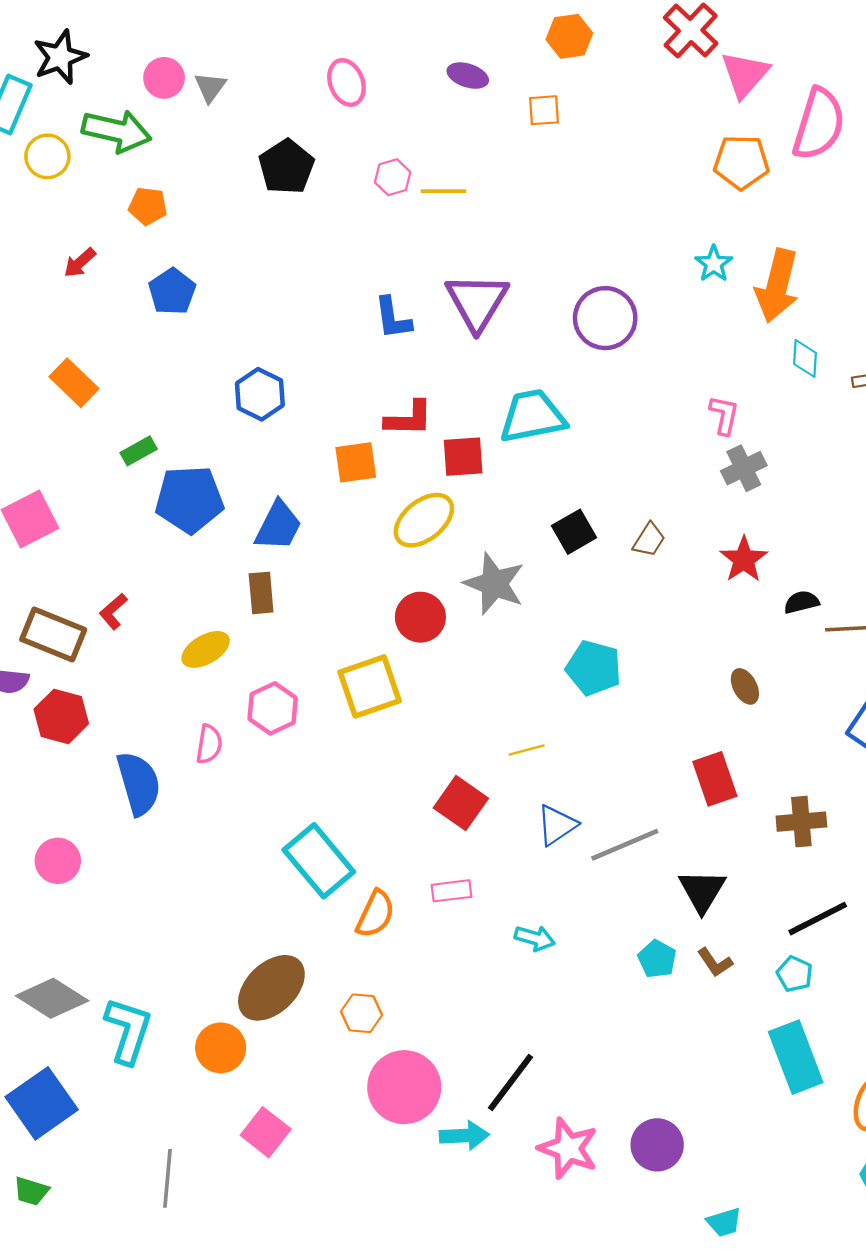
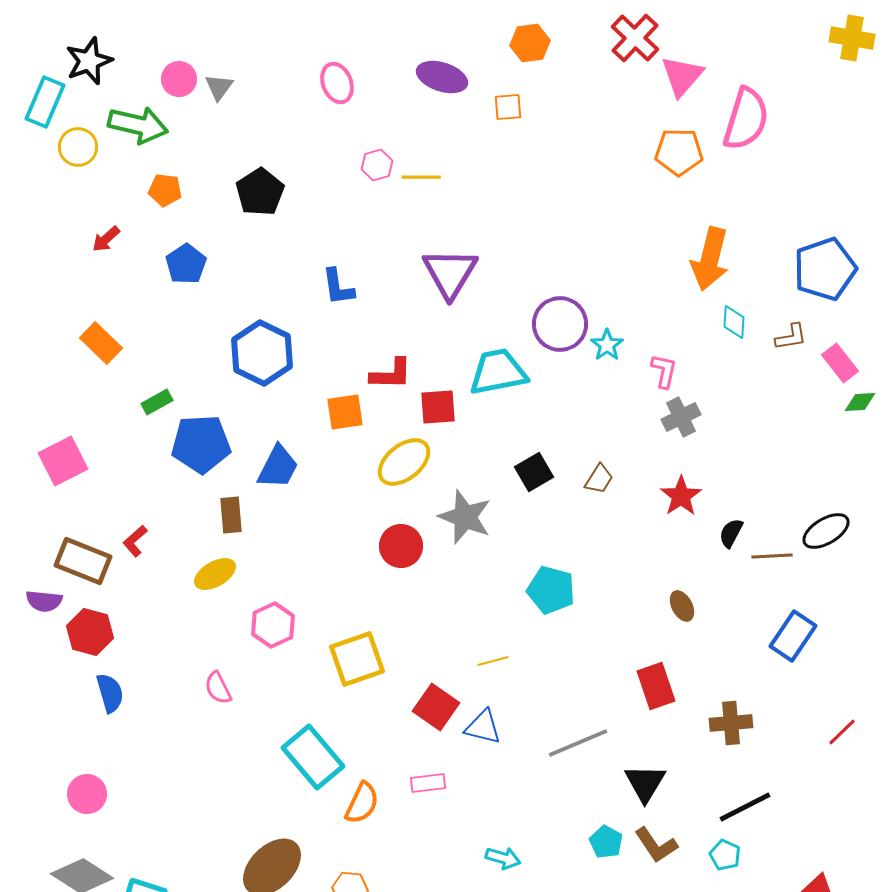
purple ellipse: (468, 76) -> (442, 77), size x1.4
black pentagon: (286, 167) -> (260, 192), moved
cyan star: (714, 264) -> (607, 345), moved
blue L-shape: (393, 318) -> (338, 287), moved
purple circle: (605, 318) -> (560, 324), moved
blue hexagon: (260, 394) -> (262, 353), size x1.4
brown rectangle: (261, 593) -> (231, 515), moved
black semicircle: (801, 602) -> (731, 533), turned -48
yellow square: (370, 686) -> (357, 659), moved
pink semicircle: (209, 744) -> (218, 688), moved, turned 144
blue semicircle: (139, 783) -> (110, 693), moved, size x0.7
blue triangle: (557, 825) -> (483, 727), moved, turned 48
pink circle: (58, 861) -> (87, 794), moved
cyan arrow: (535, 938) -> (503, 858), moved
brown L-shape: (715, 962) -> (656, 845), size x1.4

